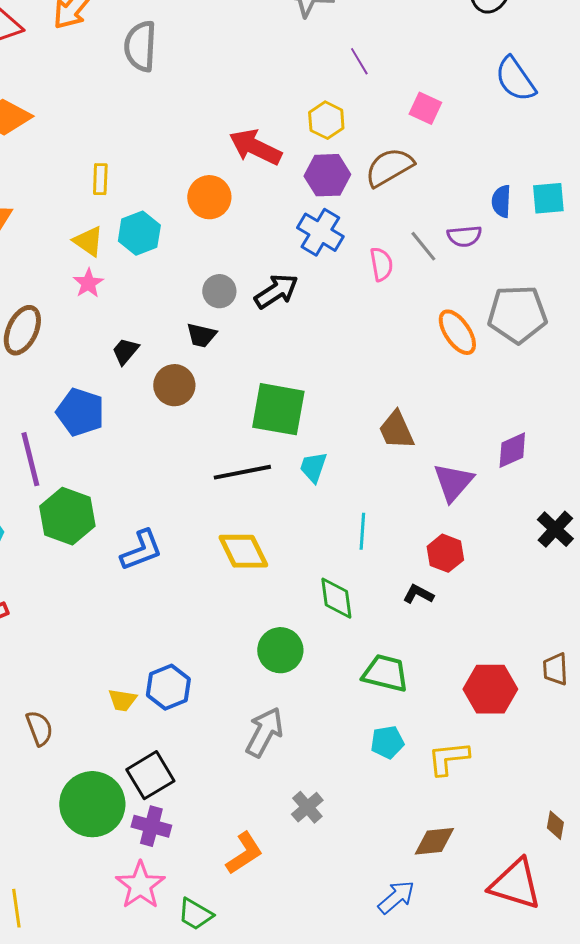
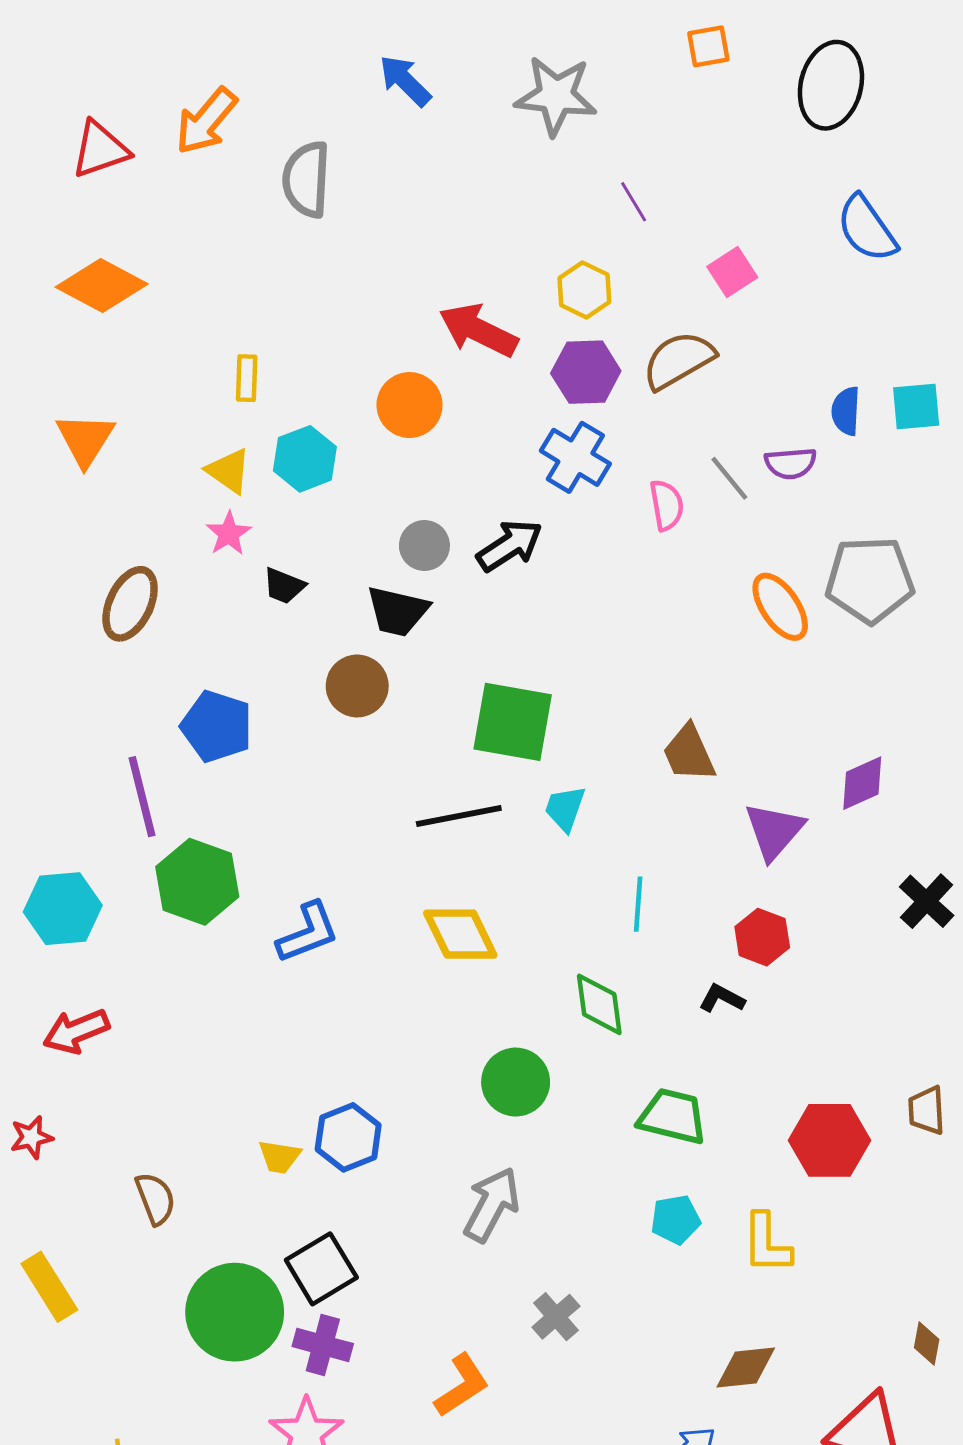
pink square: (425, 108) -> (732, 272), turned 32
black trapezoid: (201, 335) -> (398, 611), size x1.4
black trapezoid: (125, 351) -> (284, 586), moved, turned -108
yellow L-shape: (448, 758) -> (767, 1243), turned -84

